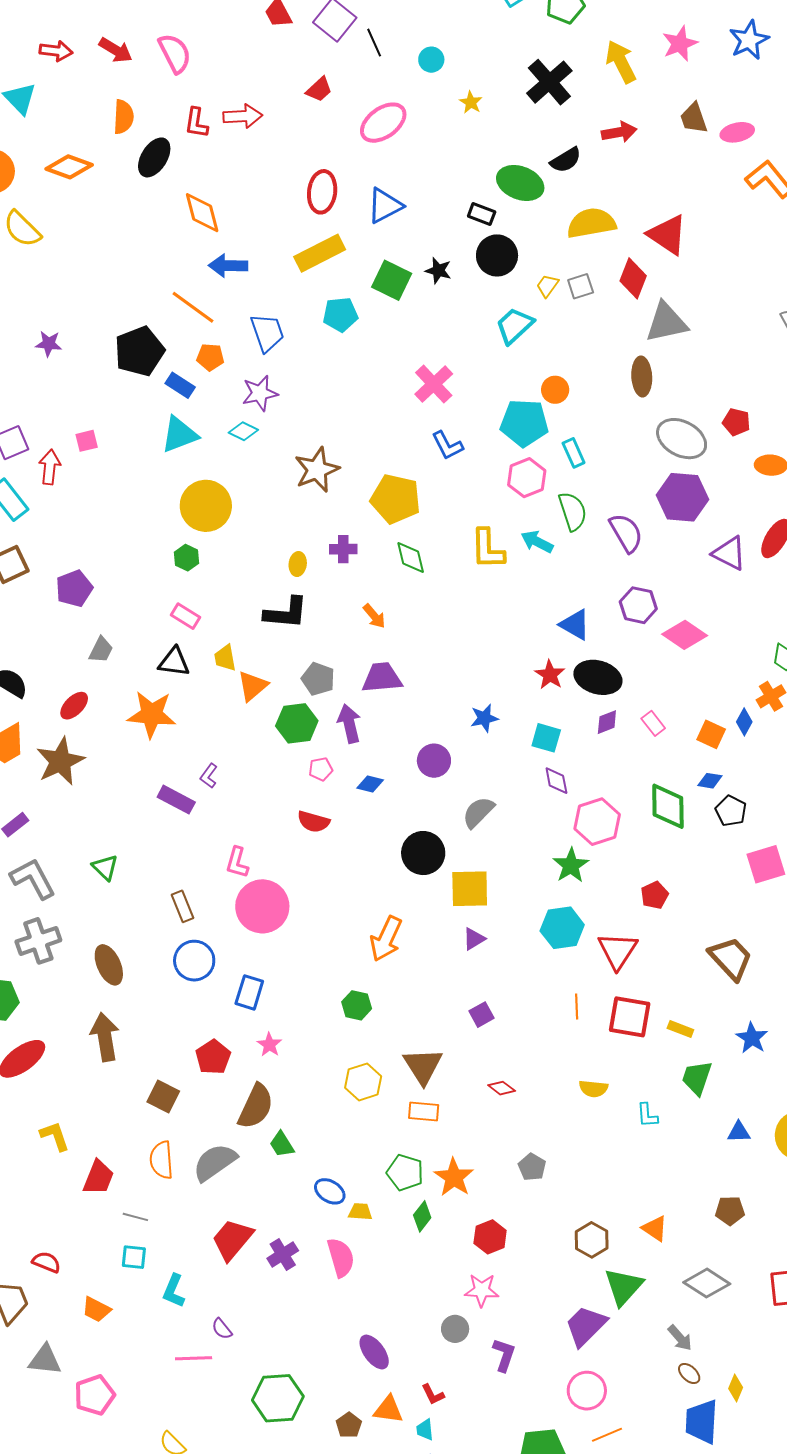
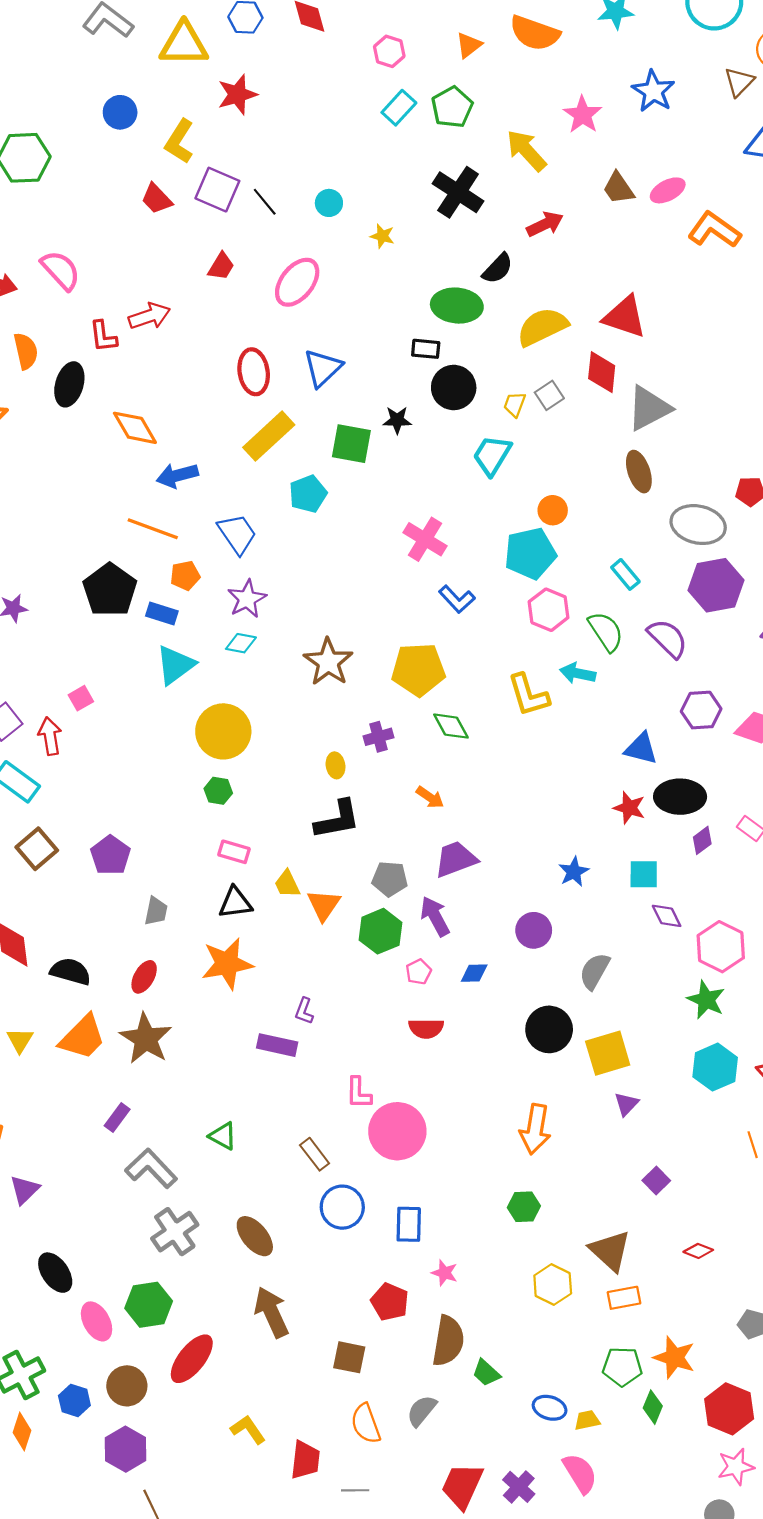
cyan rectangle: (574, 453) -> (625, 574), moved
gray semicircle: (215, 1162) -> (422, 1411), size x0.7
red hexagon: (490, 1237) -> (729, 1409), size x1.4

